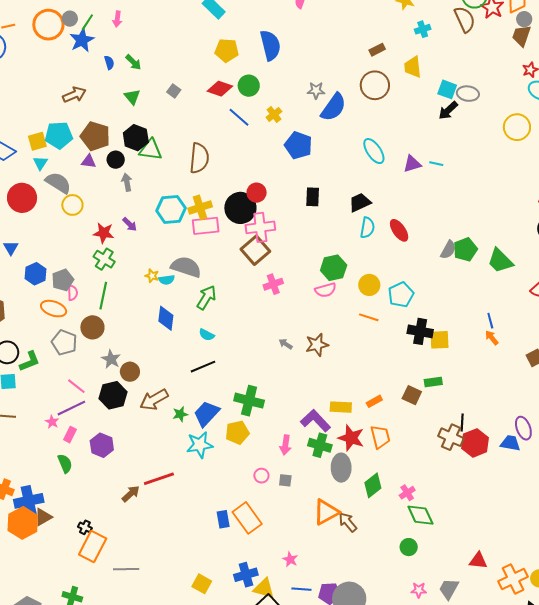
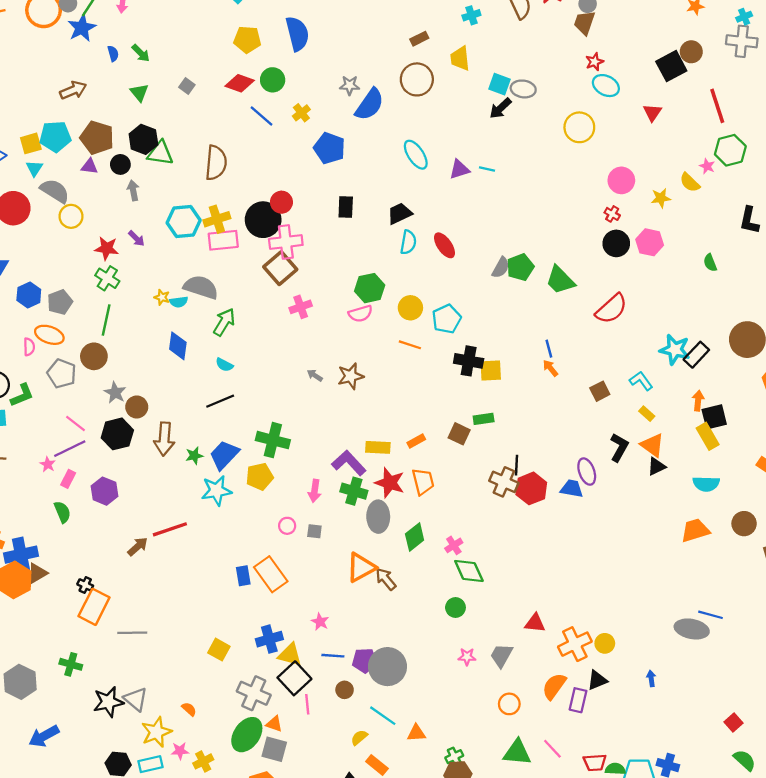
pink semicircle: (73, 293) -> (29, 347), moved
brown arrow: (154, 400) -> (164, 439), turned -56

